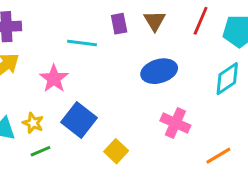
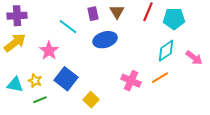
cyan line: (82, 43) -> (68, 27), turned 30
blue ellipse: (159, 71) -> (105, 40), moved
orange line: (218, 156) -> (160, 78), moved

